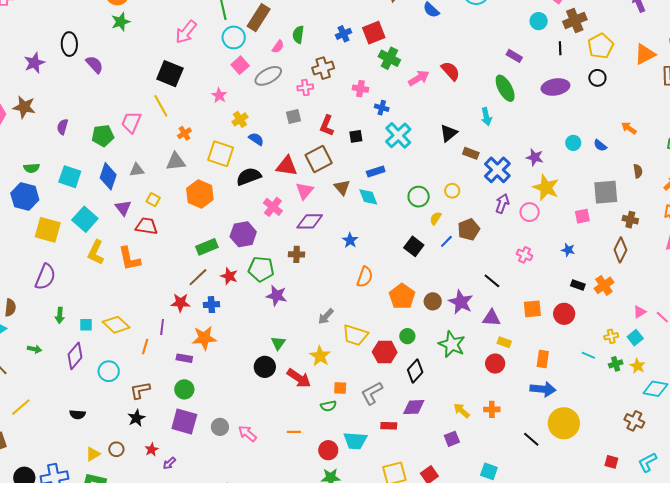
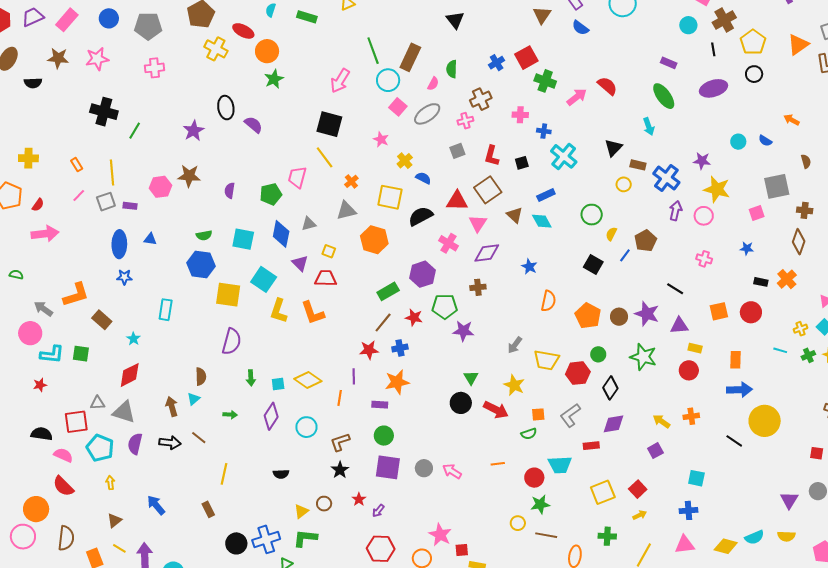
yellow circle: (452, 191) -> (624, 184), moved
yellow line: (21, 407) -> (224, 474), turned -30

